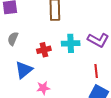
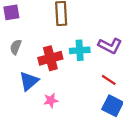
red cross: (44, 50) -> (50, 58), size x1.5
red line: (96, 71) -> (109, 80), turned -48

